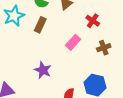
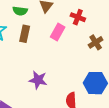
pink rectangle: (73, 42) -> (58, 32), moved

